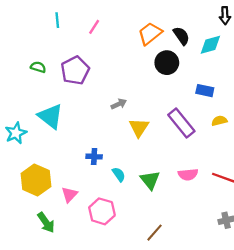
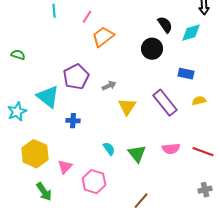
orange trapezoid: (150, 34) -> (103, 37), moved
green semicircle: (38, 67) -> (18, 55), moved
purple pentagon: (75, 70) -> (76, 77), moved
blue cross: (94, 157) -> (73, 121), moved

